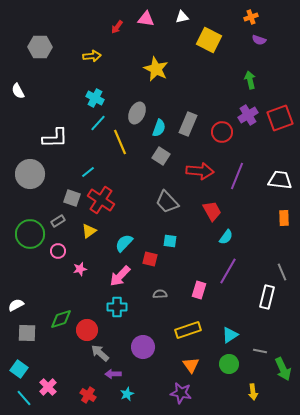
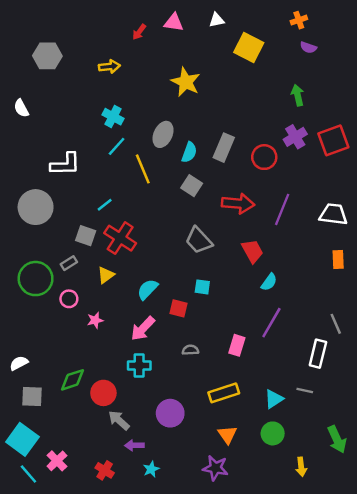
gray line: (260, 351) -> (305, 391), moved
cyan square: (19, 369) -> (22, 439), size x1.5

